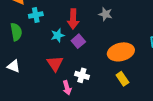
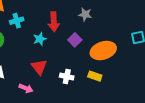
purple square: (78, 41) -> (75, 40), moved
yellow rectangle: (122, 79) -> (95, 76), moved, turned -32
pink arrow: (67, 88) -> (26, 88), moved, turned -48

